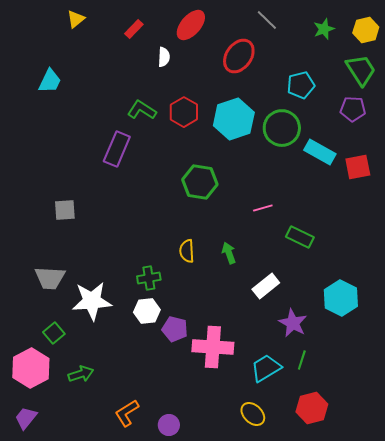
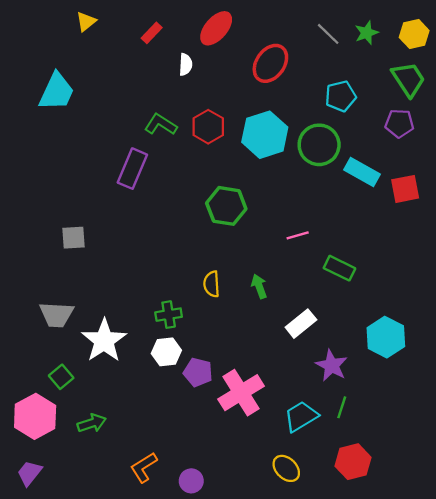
gray line: (267, 20) -> (328, 34), moved
cyan trapezoid: (50, 81) -> (57, 92), size x1.4
white star: (92, 301) -> (104, 341), turned -30
pink cross: (213, 347) -> (241, 393), turned -36

